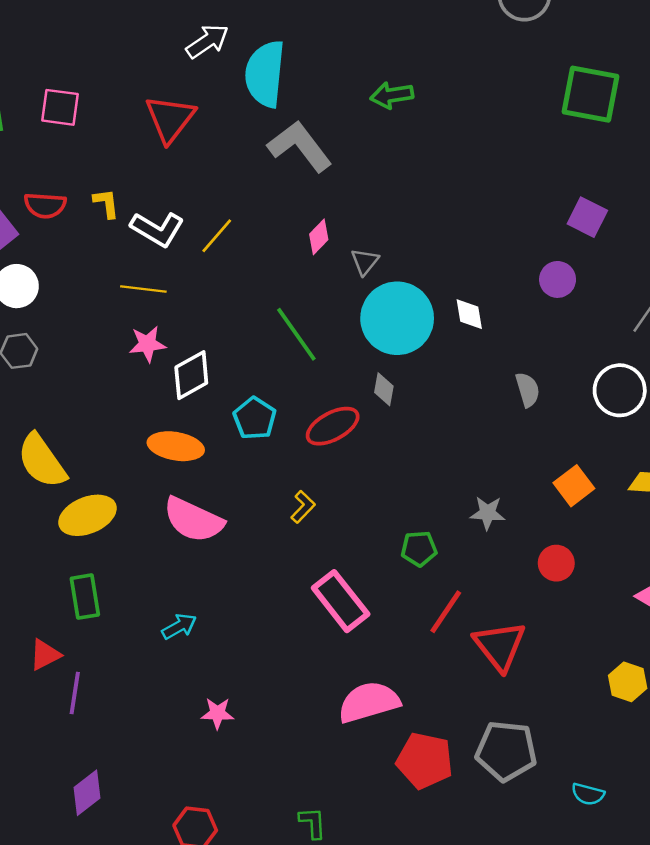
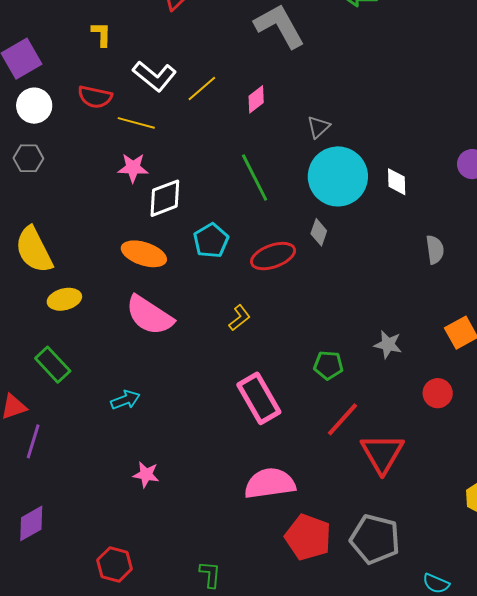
yellow L-shape: (106, 203) -> (101, 34), moved
red semicircle: (45, 205) -> (95, 97), moved
pink diamond: (319, 237) -> (256, 99), moved
yellow ellipse: (87, 515) -> (64, 299), size x0.7
green rectangle: (85, 597) -> (53, 365), turned -42

